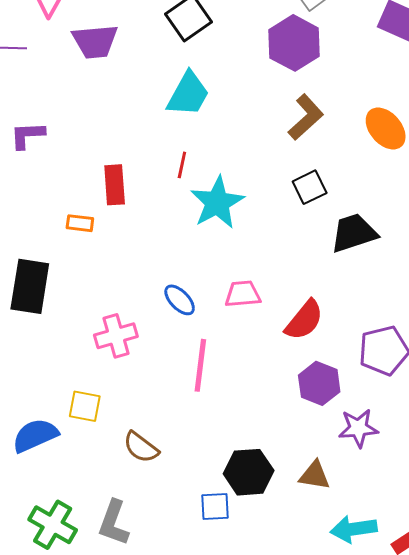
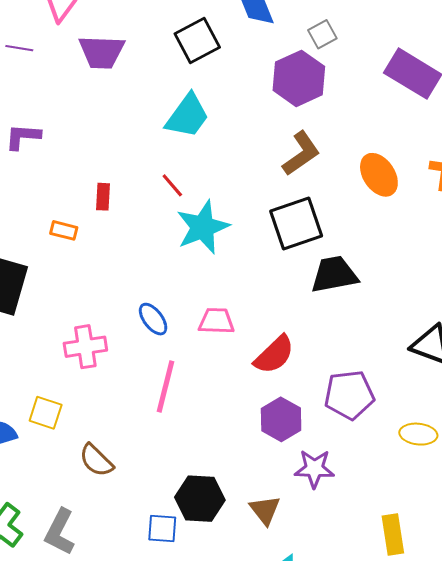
red line: (182, 165) -> (172, 185), turned -60
red rectangle: (115, 185) -> (103, 197), size x0.7
black square: (310, 187) -> (296, 223), size x1.6
brown triangle: (315, 475) -> (265, 510), turned 36

